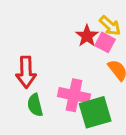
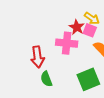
pink cross: (74, 95) -> (67, 43), moved

